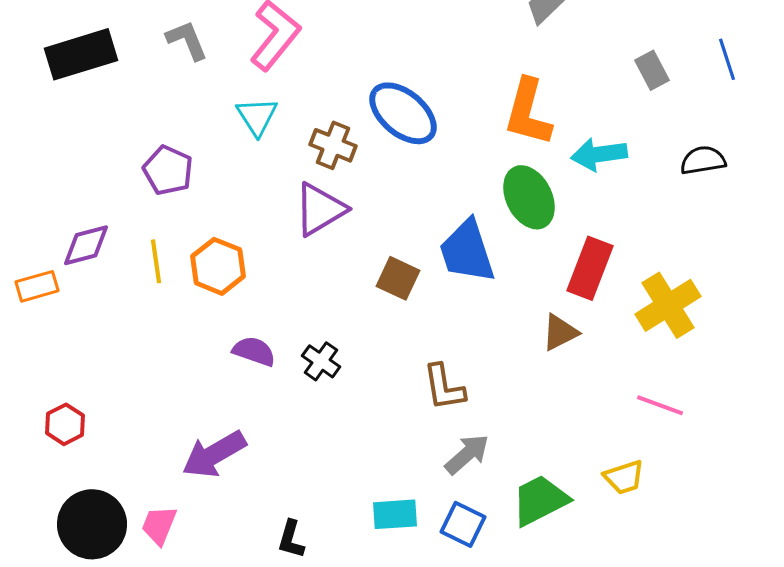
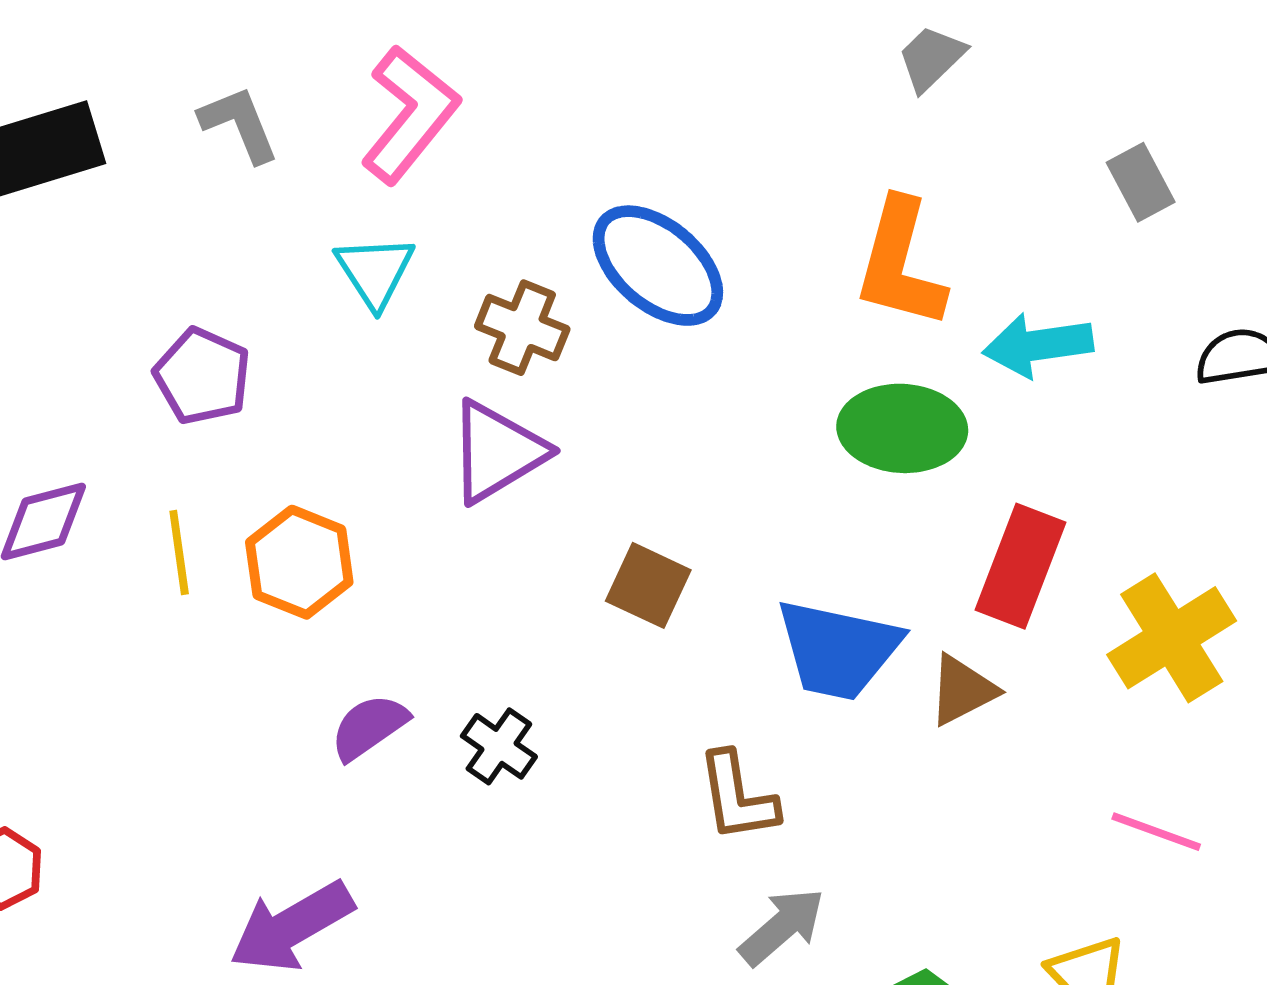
green ellipse: (529, 197) -> (902, 428), turned -60
blue trapezoid: (467, 251) -> (838, 649), moved, turned -60
purple semicircle: (254, 351) -> (369, 727), turned -54

